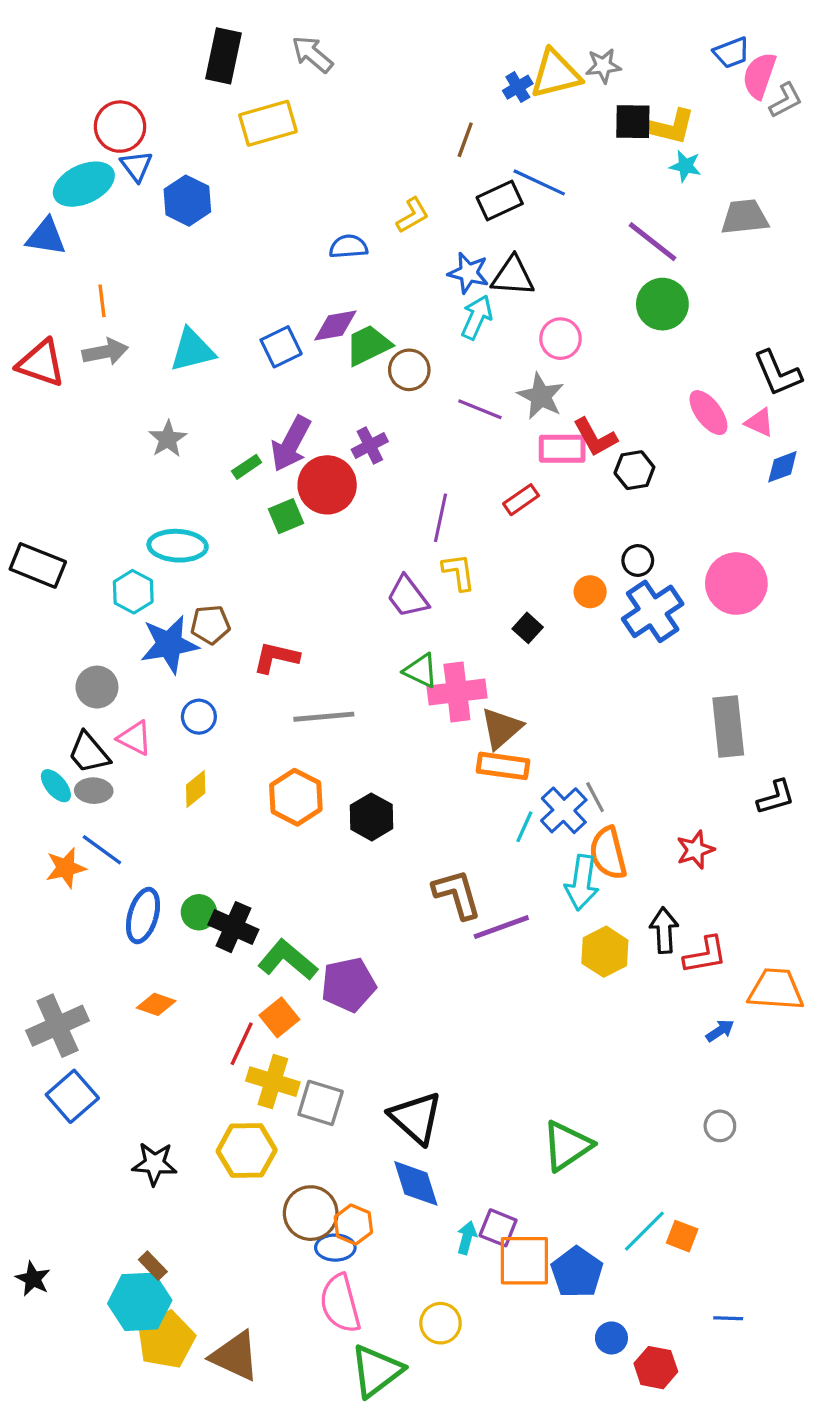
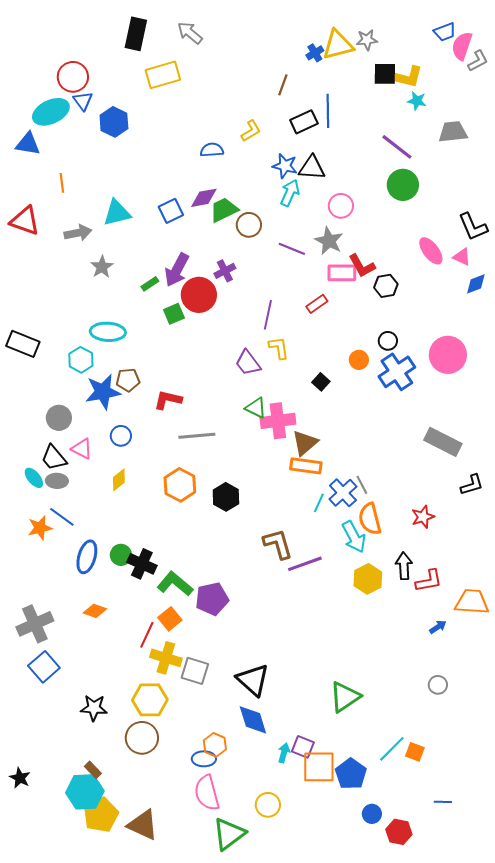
blue line: (539, 182) -> (328, 111), turned 64
gray arrow: (105, 352) -> (78, 233), moved
gray rectangle: (728, 727) -> (443, 442), turned -57
cyan arrow: (582, 883) -> (354, 537), turned -36
brown circle: (311, 1213) -> (142, 738), moved

